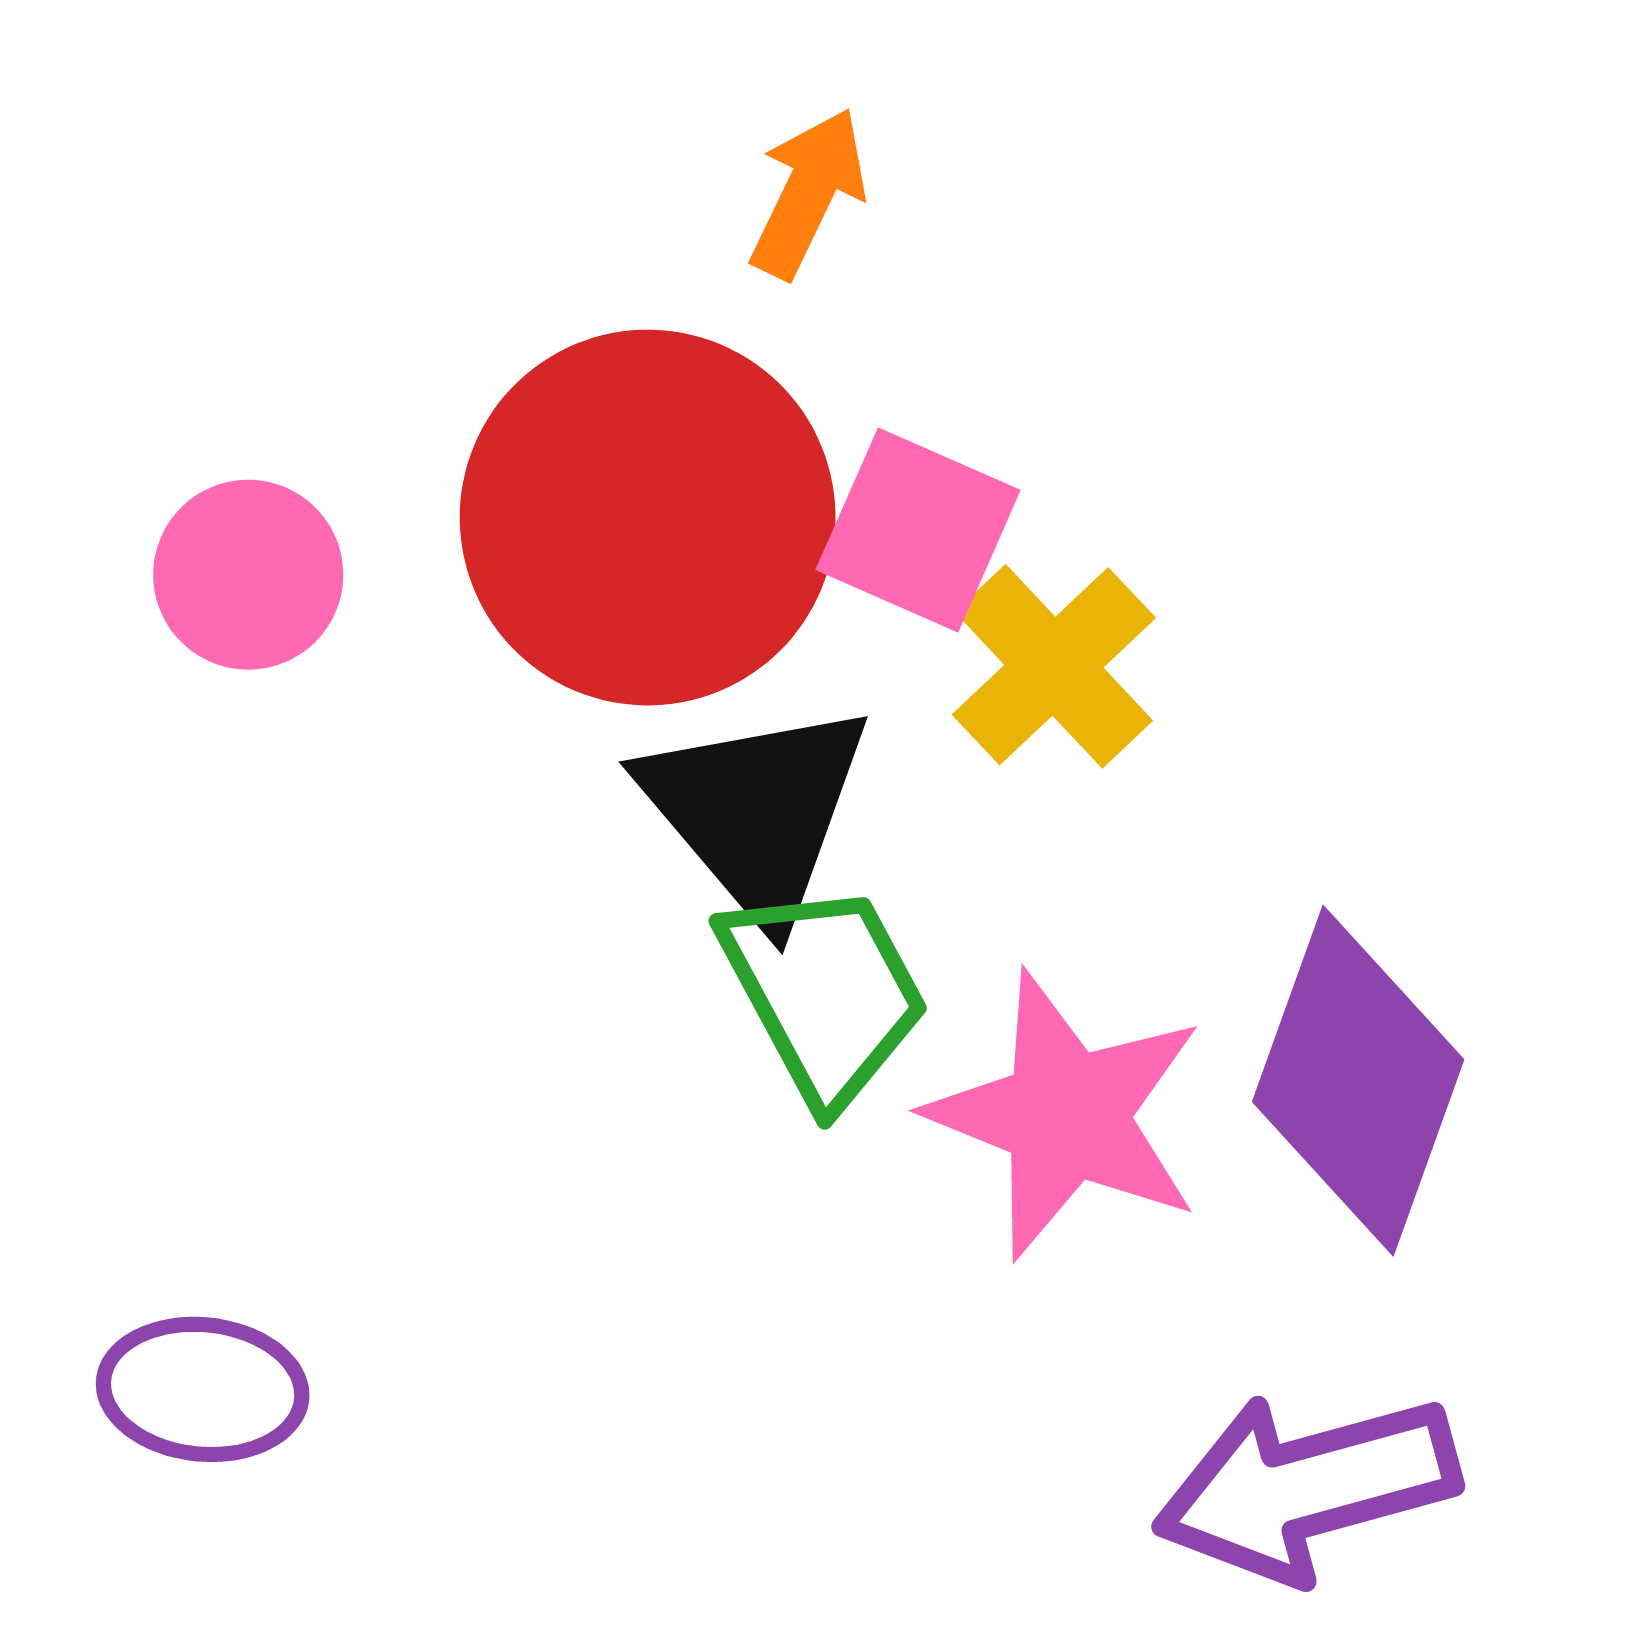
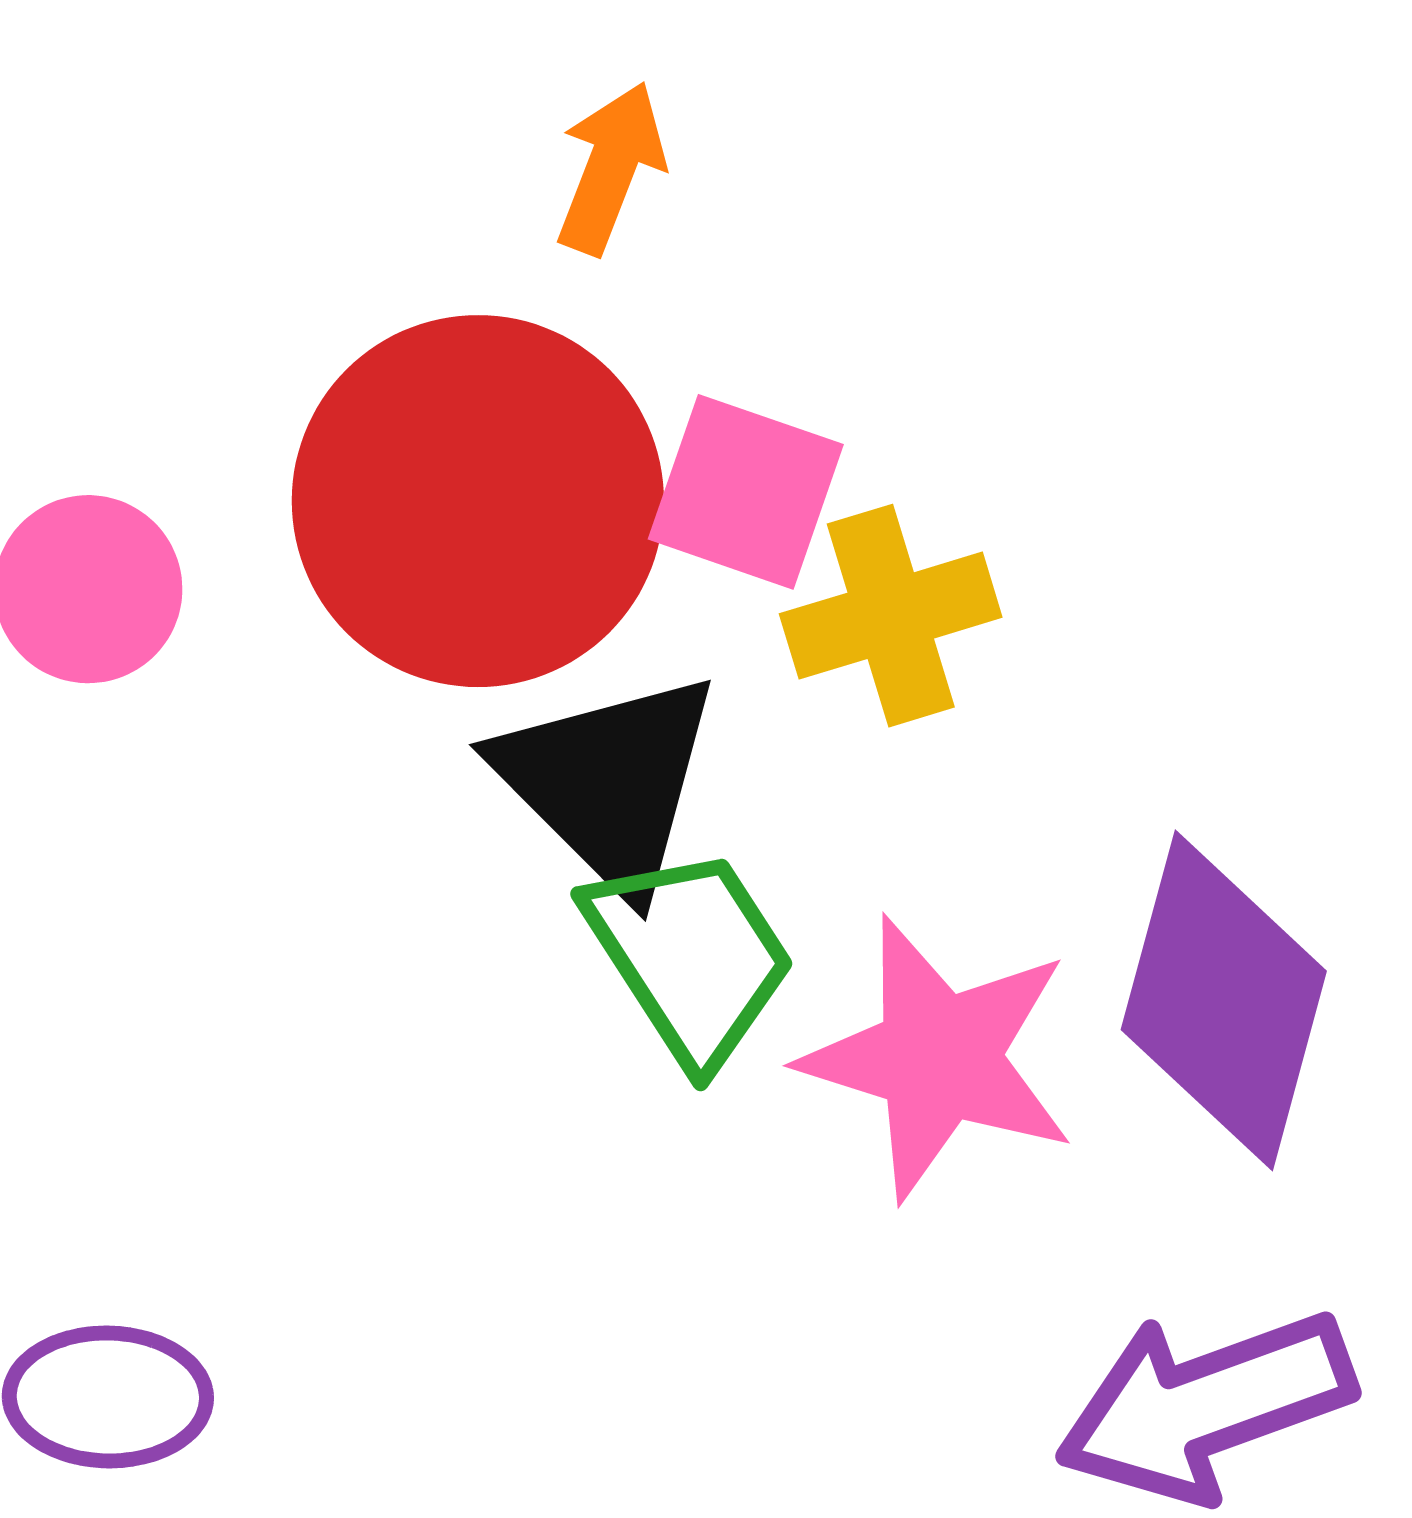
yellow cross: (1054, 666) -> (891, 616), turned 31

